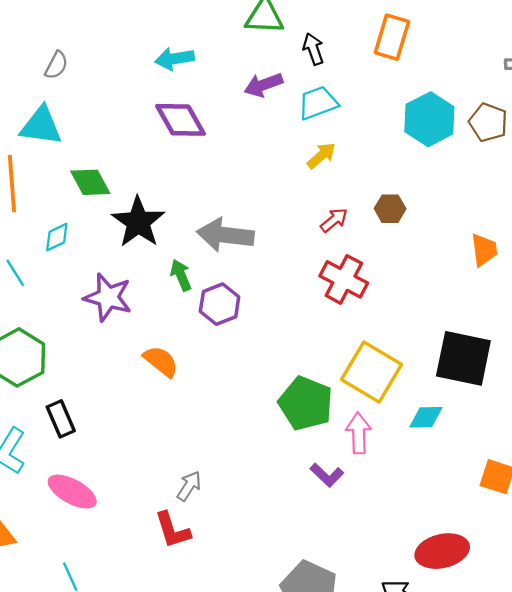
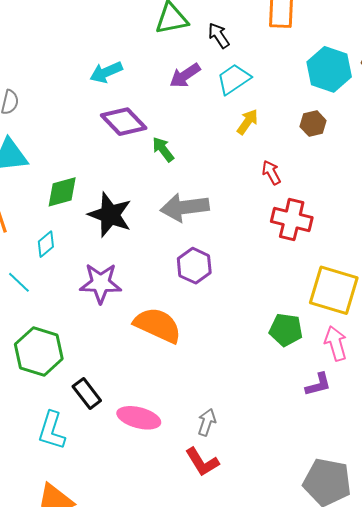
green diamond: (90, 182) -> (62, 192), turned -63
brown hexagon: (390, 209) -> (313, 124), moved
red arrow: (334, 220) -> (271, 172), turned -65
green arrow: (181, 275) -> (163, 149), moved
orange semicircle: (161, 361) -> (158, 325), size x1.5
green pentagon: (306, 403) -> (286, 330), size x0.7
purple L-shape: (327, 475) -> (318, 385), turned -44
pink ellipse: (72, 492) -> (139, 418), moved

